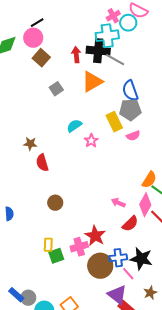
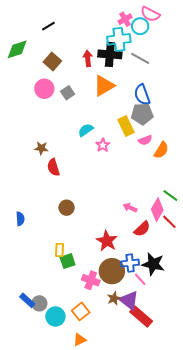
pink circle: (33, 38) -> (44, 89), moved
gray line: (115, 60) -> (140, 58), moved
orange semicircle: (149, 180) -> (161, 150), moved
pink cross: (79, 247) -> (91, 280), moved, turned 36
brown star: (150, 293) -> (114, 298), moved

